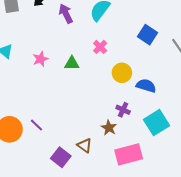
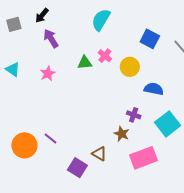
purple arrow: (66, 14) -> (51, 39), moved
green triangle: (72, 63) -> (85, 63), moved
yellow circle: (122, 73) -> (130, 67), moved

